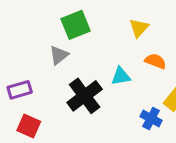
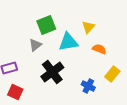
cyan triangle: (121, 76) -> (68, 42), moved, size x1.5
blue cross: (151, 118) -> (88, 86), moved

